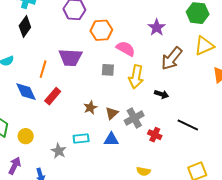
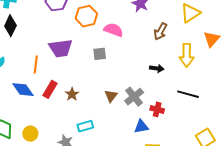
brown arrow: (172, 58) -> (160, 31), size x0.7
yellow arrow: (136, 77) -> (187, 55), moved
brown star: (90, 108) -> (72, 94), moved
blue triangle: (111, 139) -> (141, 127), moved

